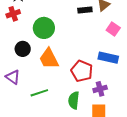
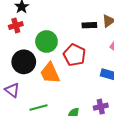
black circle: (23, 49) -> (24, 62), size x1.5
red pentagon: (82, 71) -> (74, 55), moved

